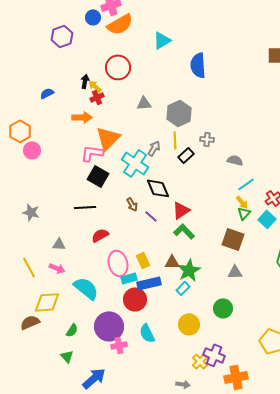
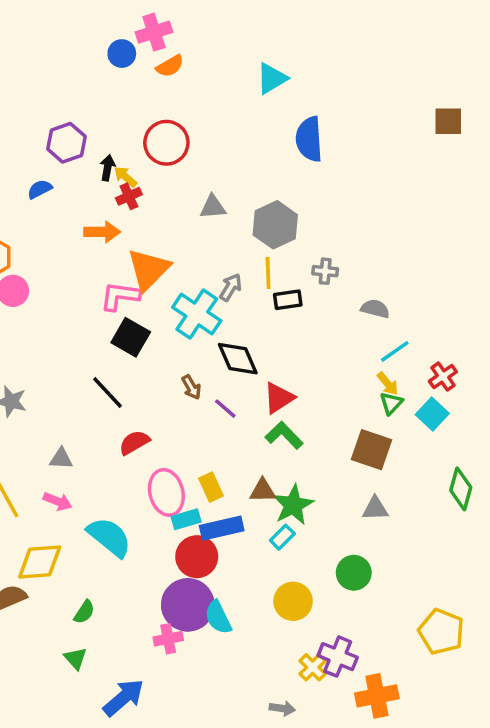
orange semicircle: (120, 24) -> (170, 66), size x0.6
purple hexagon: (62, 36) -> (66, 143), moved
cyan triangle: (162, 40) -> (272, 79), moved
black rectangle: (186, 155) -> (288, 300), turned 35
black line: (85, 207) -> (108, 393), turned 50
purple circle: (109, 326) -> (188, 605), moved

